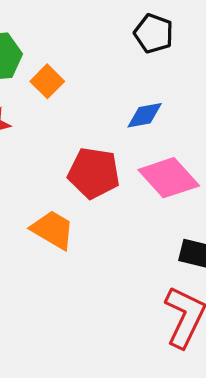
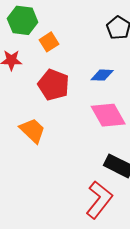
red pentagon: (94, 173) -> (54, 85), moved

